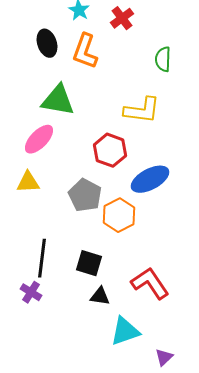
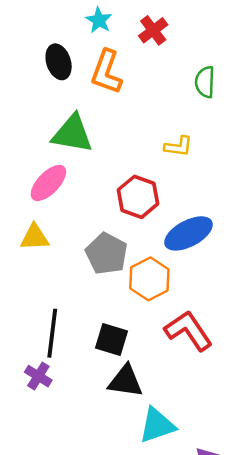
yellow L-shape: (142, 110) -> (178, 146), size x0.6
red L-shape: (150, 283) -> (189, 331), moved
black triangle: (100, 296) -> (125, 381), size x1.4

